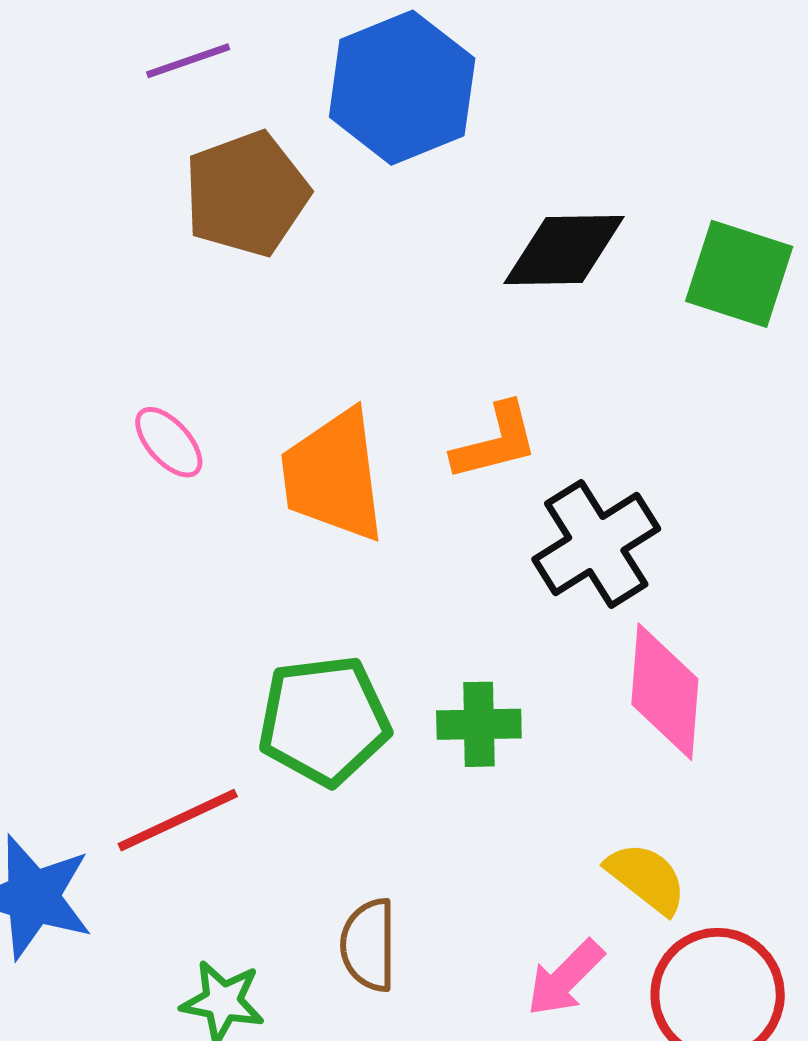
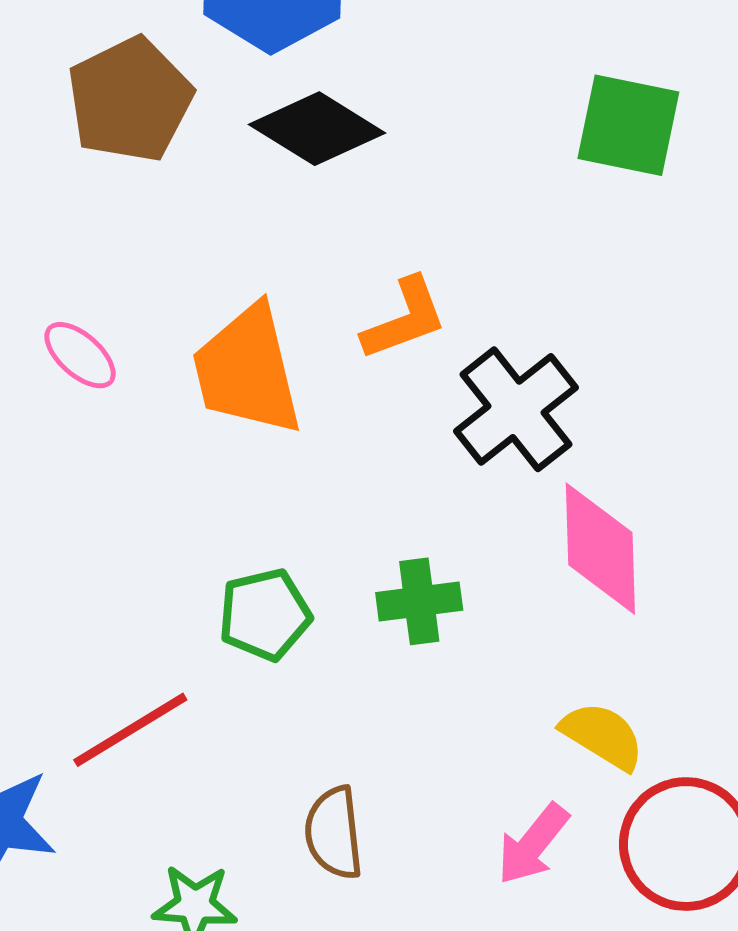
black diamond: (564, 250) -> (317, 129), moved, turned 39
green pentagon: (324, 720) -> (265, 615), size x0.7

